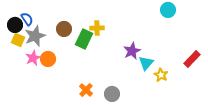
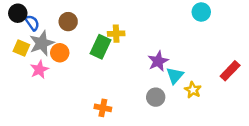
black circle: (15, 25) -> (18, 13), moved
brown circle: (64, 29) -> (68, 22), moved
orange circle: (48, 59) -> (60, 53), moved
orange cross: (86, 90) -> (103, 108), turned -32
gray circle: (112, 94) -> (156, 97), moved

